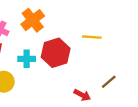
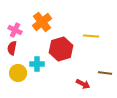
cyan cross: (27, 59) -> (37, 64), moved
brown line: (109, 82) -> (105, 73), turned 48

